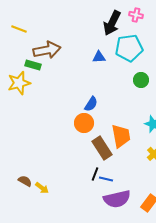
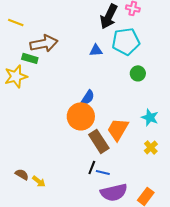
orange circle: (84, 123) -> (81, 116), size x1.4
orange trapezoid: (121, 136) -> (118, 129), turned -140

